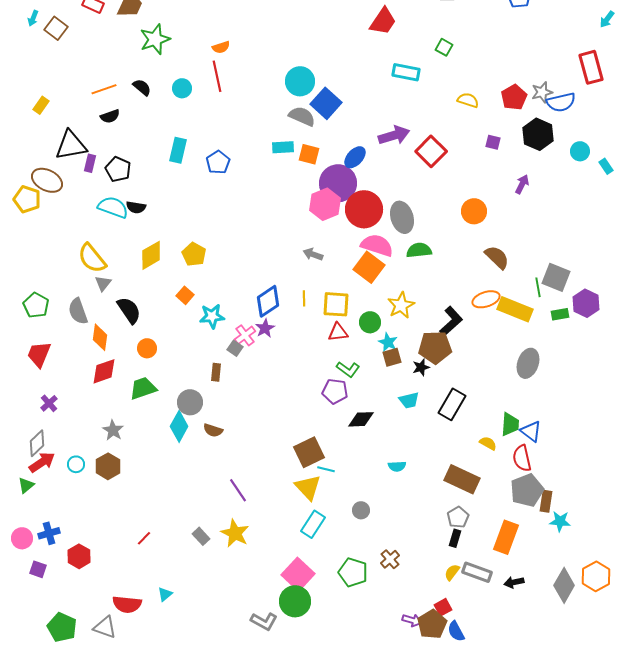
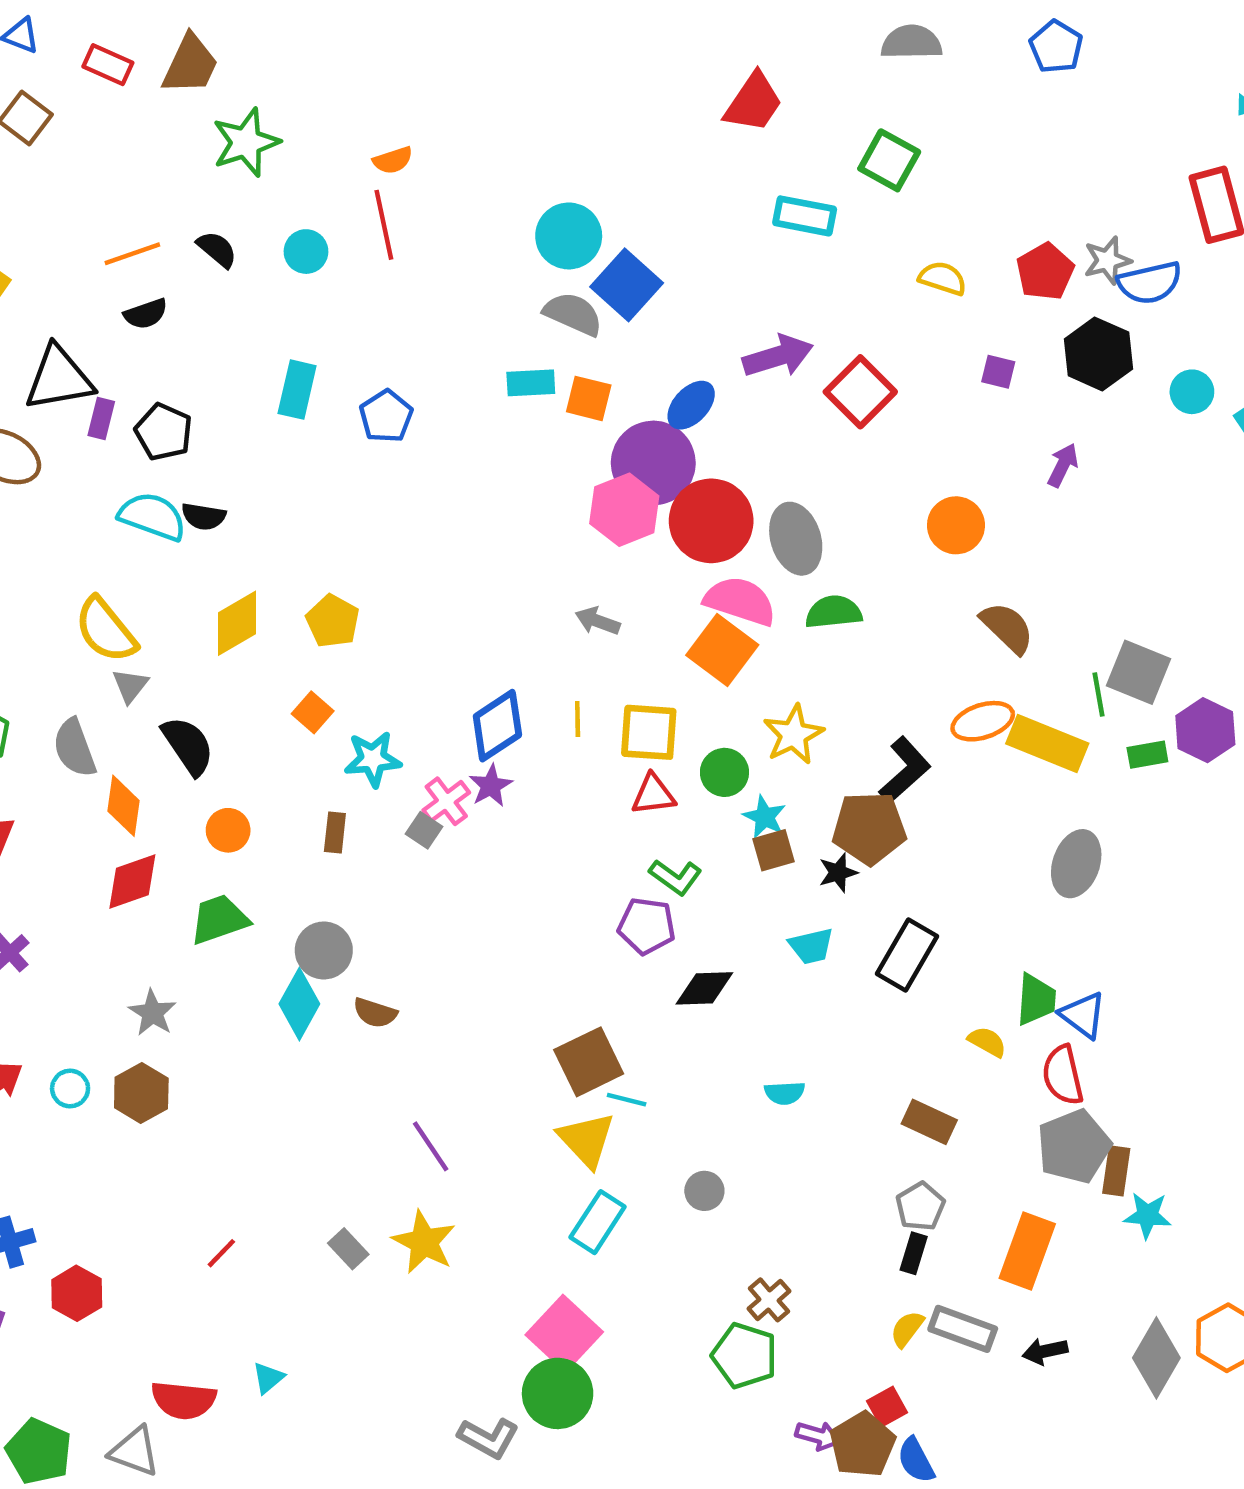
green square: (444, 47) -> (889, 160), size x1.5
brown rectangle: (216, 372) -> (335, 833), moved
brown rectangle: (462, 479) -> (929, 1122), size x0.7
green pentagon: (353, 572) -> (745, 1356), moved

